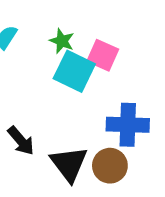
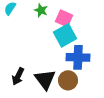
cyan square: (74, 71) -> (65, 35), moved, turned 35
black arrow: (21, 141) -> (18, 76), moved, turned 66

